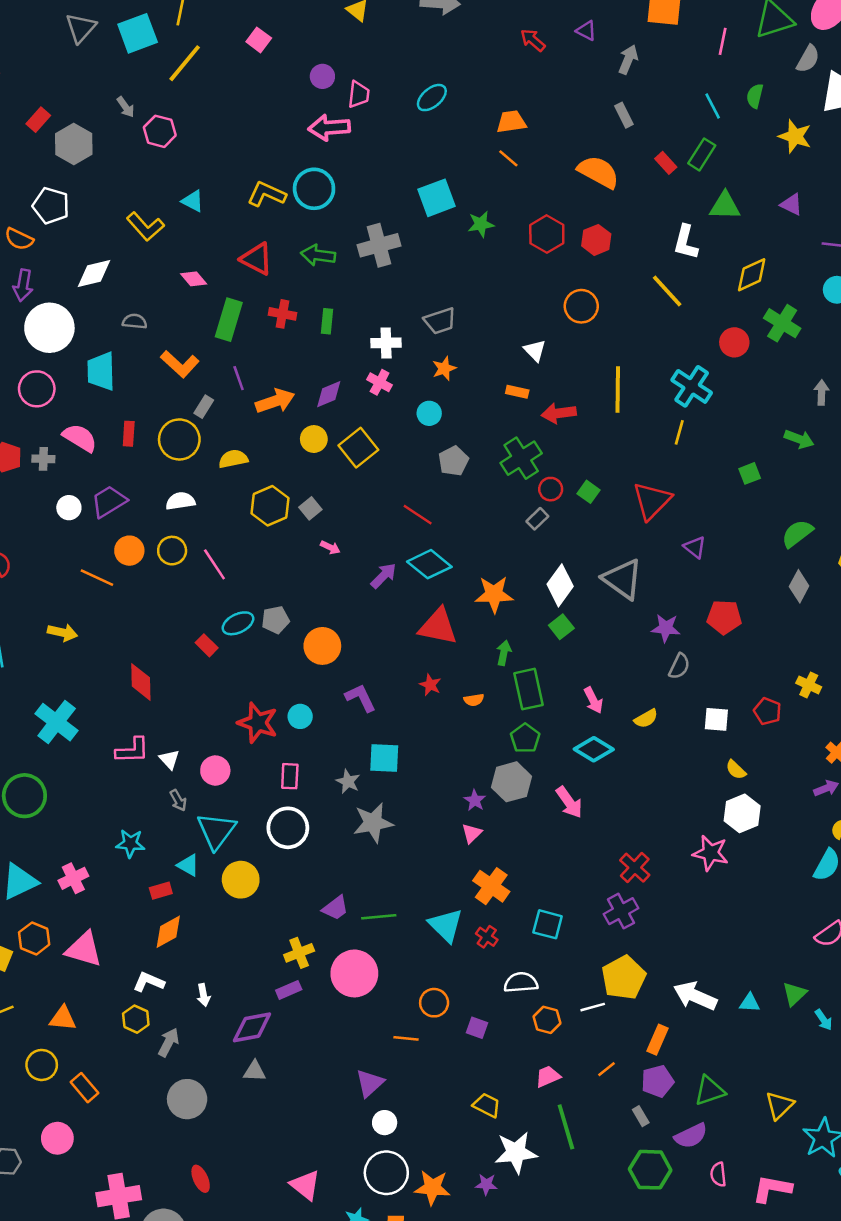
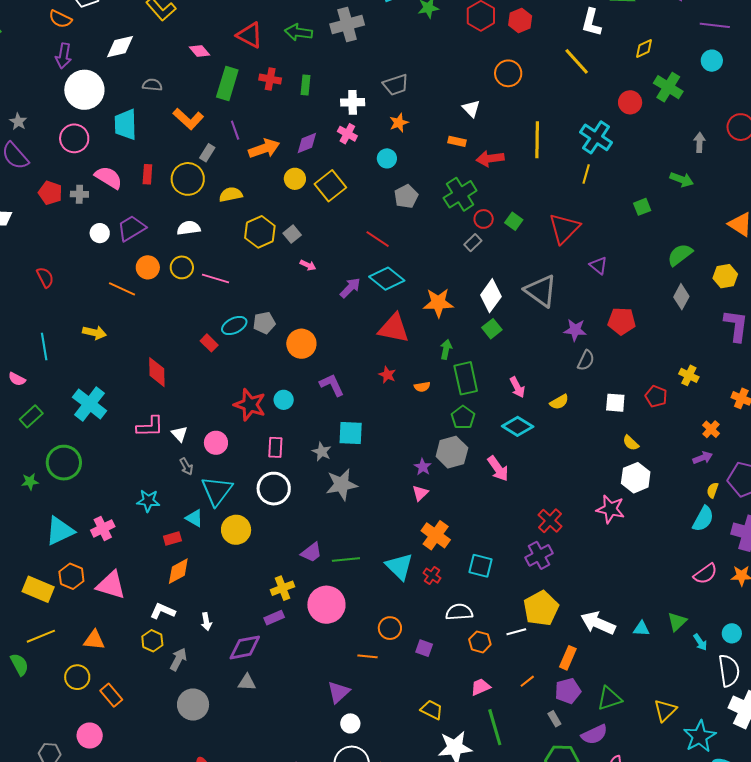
yellow diamond: (752, 275) -> (644, 48), size x0.7
pink line: (214, 564) -> (216, 279), turned -40

